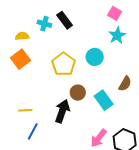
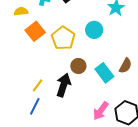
orange square: (21, 59) -> (35, 31), moved
brown semicircle: (125, 84) -> (125, 66), moved
yellow line: (25, 110) -> (38, 85), moved, turned -48

